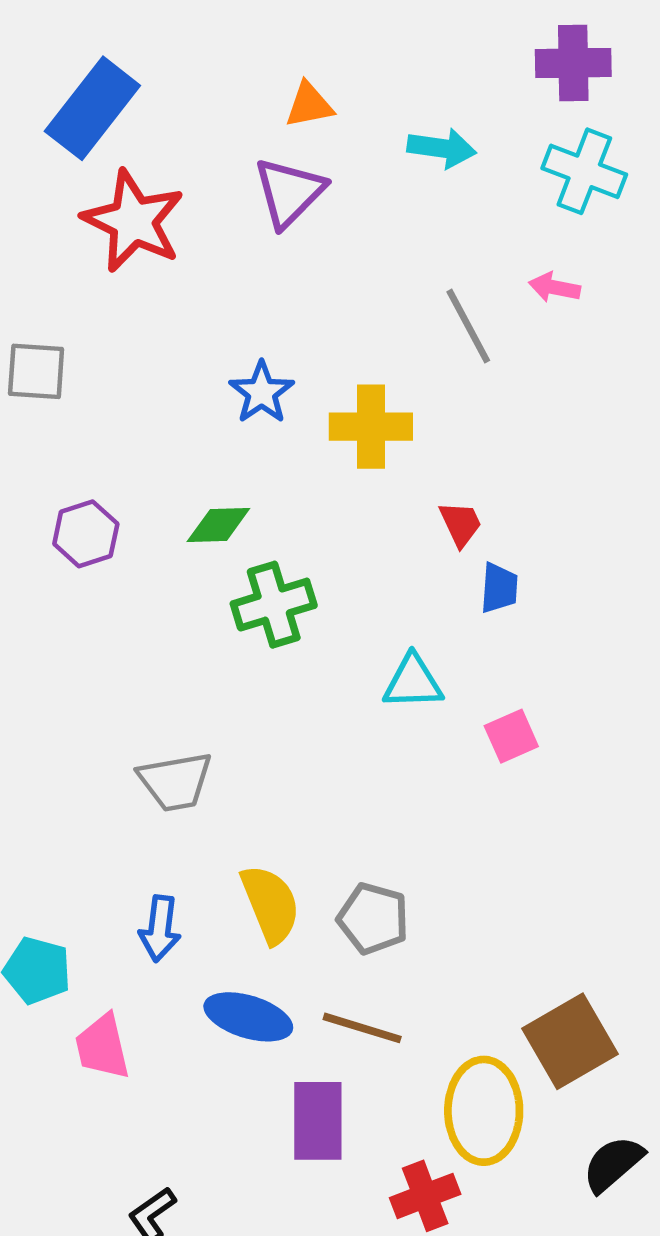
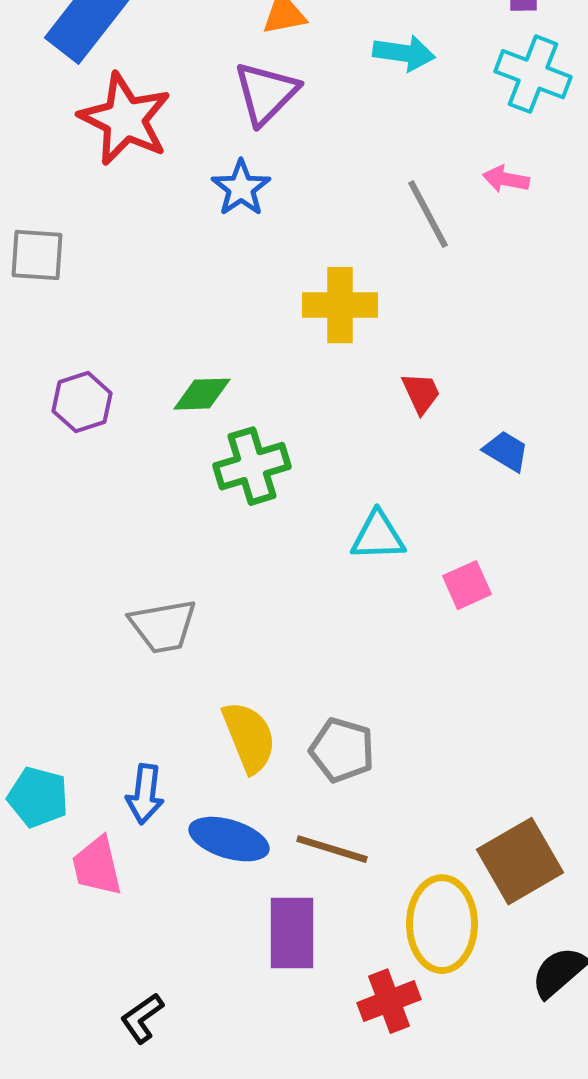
blue star: (262, 392) -> (241, 188), moved
blue trapezoid: (499, 588) -> (506, 451), moved, turned -63
blue arrow: (160, 928) -> (145, 794), moved

